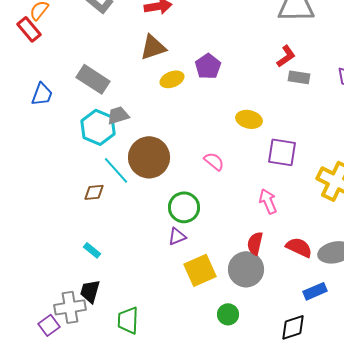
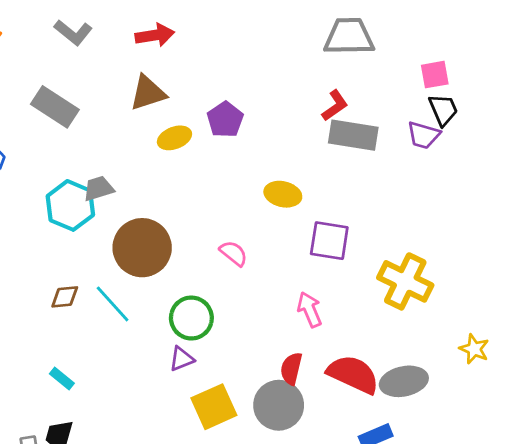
gray rectangle: (299, 77) -> (353, 135), size x1.6
gray rectangle: (93, 79) -> (55, 107), moved
cyan line: (116, 170) -> (113, 304), moved
red semicircle: (299, 247) -> (353, 374), size x1.4

